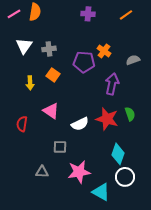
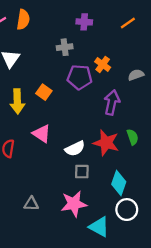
gray cross: (49, 49) -> (65, 47), moved
yellow arrow: (30, 83) -> (17, 101), size x1.5
gray square: (60, 147) -> (82, 172), moved

